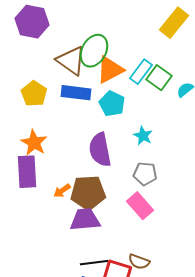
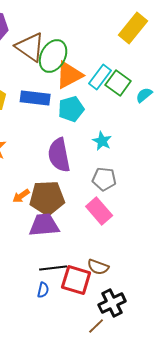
brown triangle: (71, 61) -> (30, 47), moved
cyan pentagon: (112, 104) -> (71, 109), turned 30

